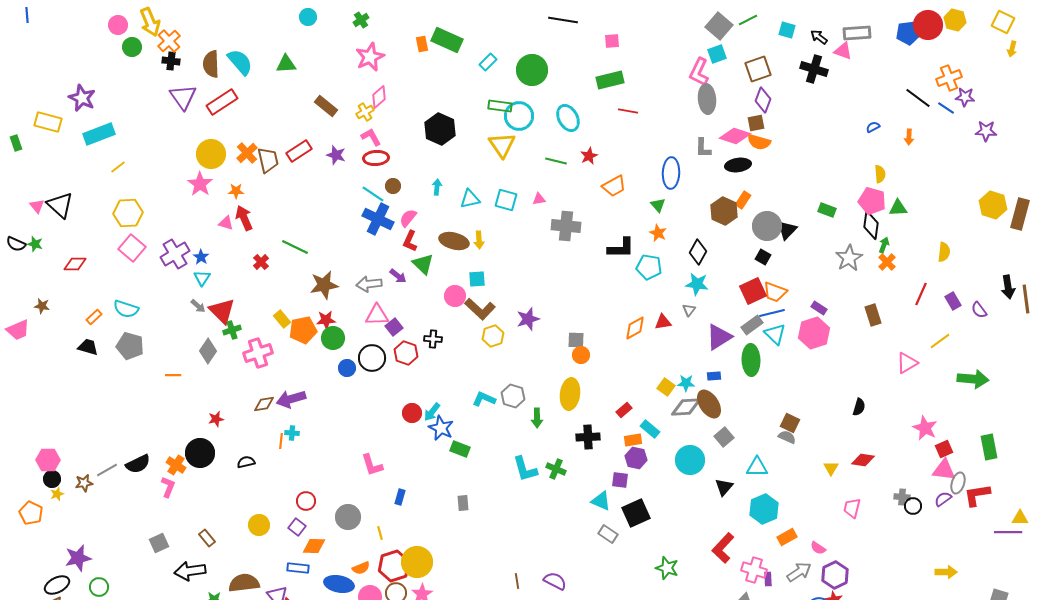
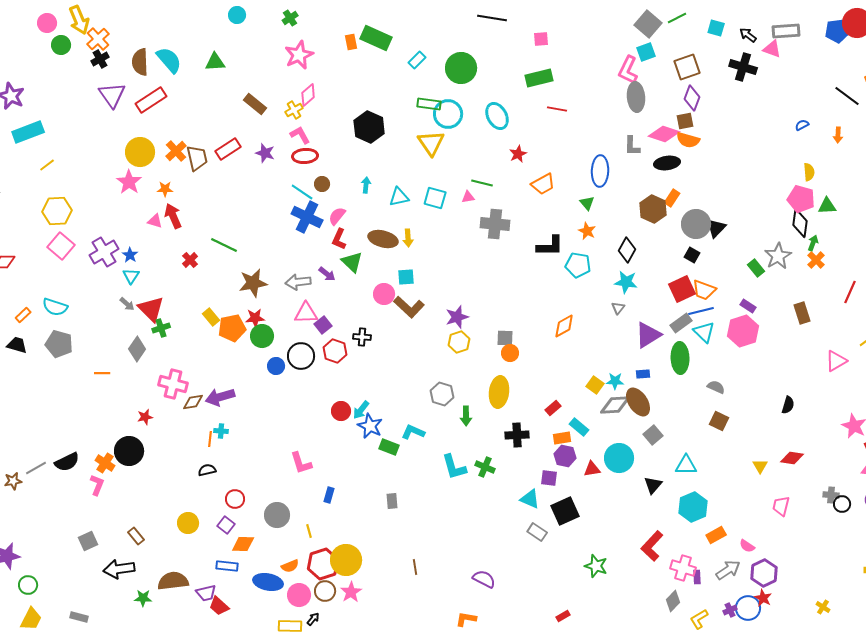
black cross: (171, 61) -> (100, 59), turned -36
green line: (556, 161) -> (482, 183), moved
green rectangle: (827, 210) -> (756, 268), moved, turned 30
red triangle: (663, 322) -> (592, 469), moved
yellow hexagon: (493, 336) -> (459, 342), moved
pink cross: (258, 353) -> (173, 384), moved, turned 32
cyan L-shape: (484, 399) -> (413, 432), moved
gray semicircle: (787, 437) -> (716, 387), moved
black semicircle: (246, 462) -> (207, 470), moved
brown line: (517, 581) -> (415, 567), moved

